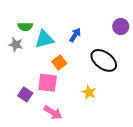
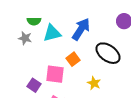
blue arrow: (75, 35) -> (81, 29), size x1.6
orange square: (59, 63) -> (73, 59), moved

